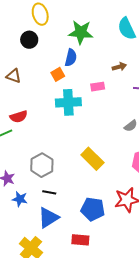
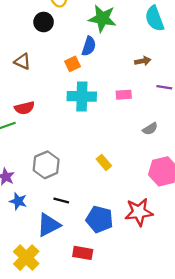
pink rectangle: (98, 87) -> (124, 95), moved
yellow rectangle: (92, 159) -> (104, 162), size x0.6
black line: (49, 192) -> (61, 201), moved

